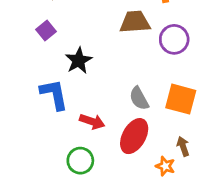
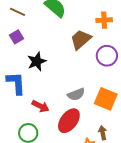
brown trapezoid: (135, 22) -> (81, 39), turned -45
gray semicircle: (139, 98) -> (76, 94), turned -90

